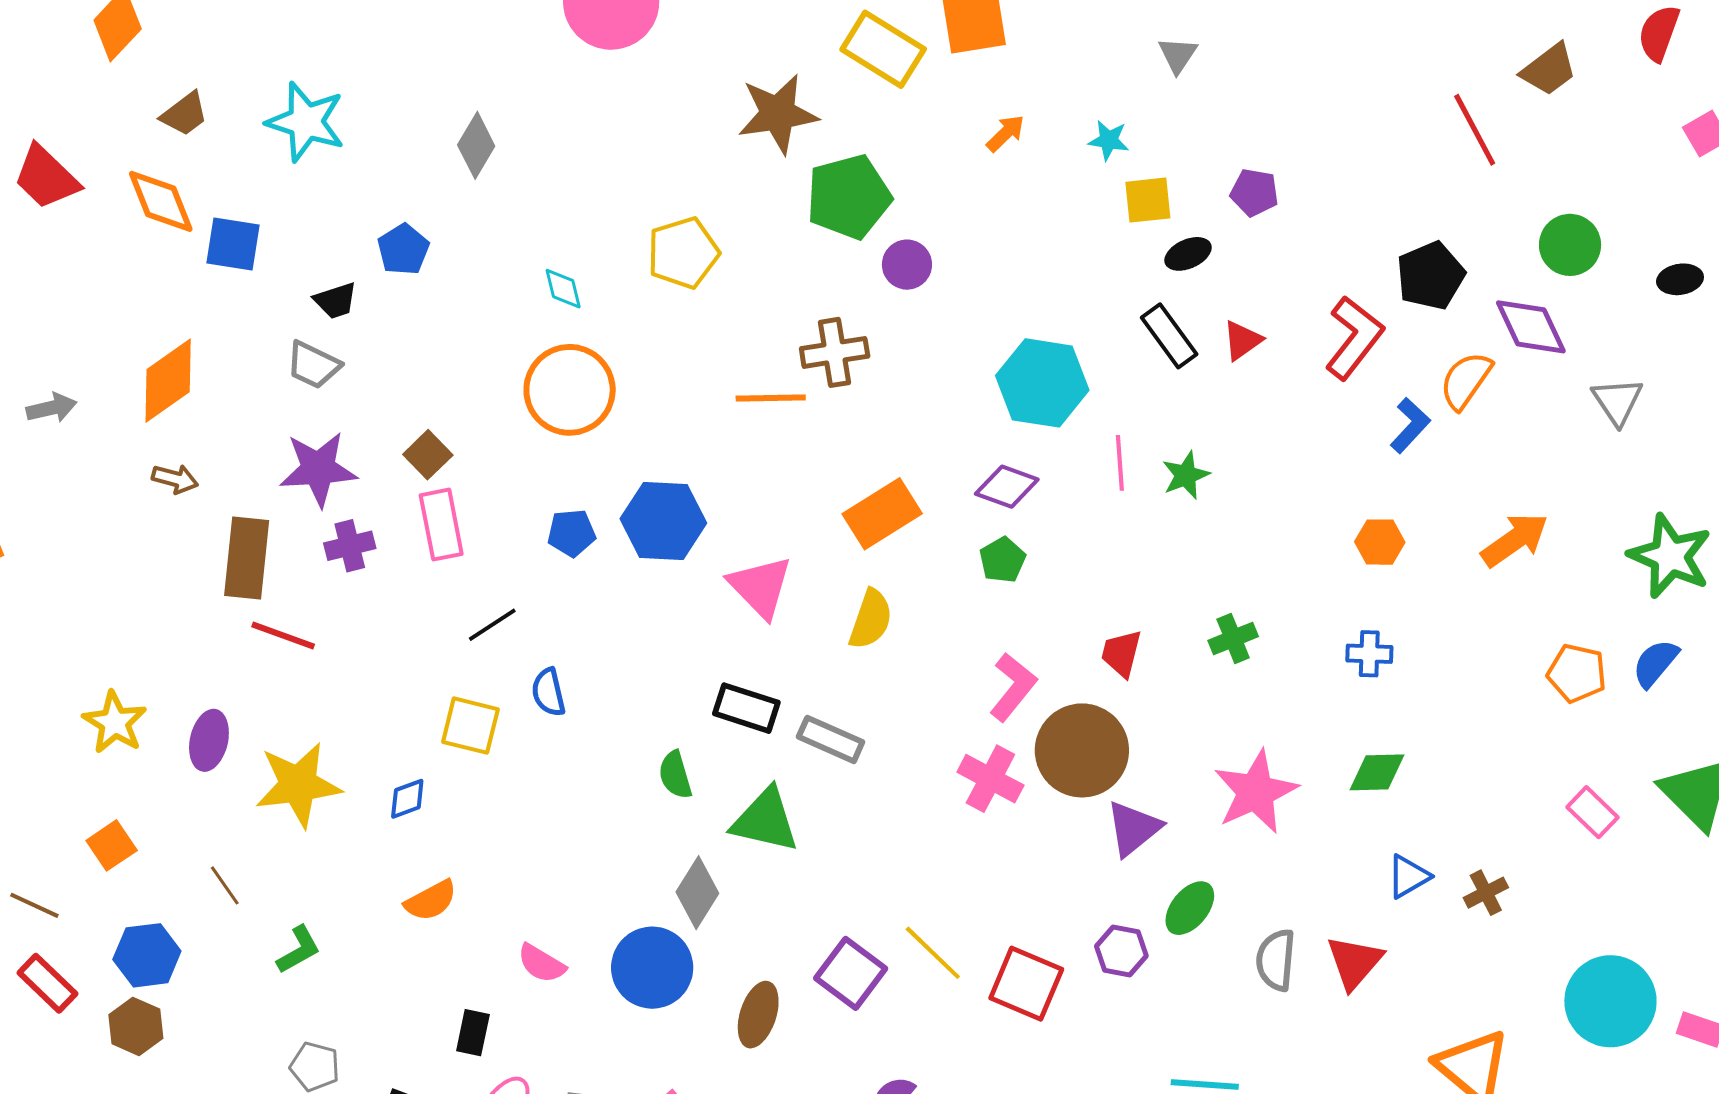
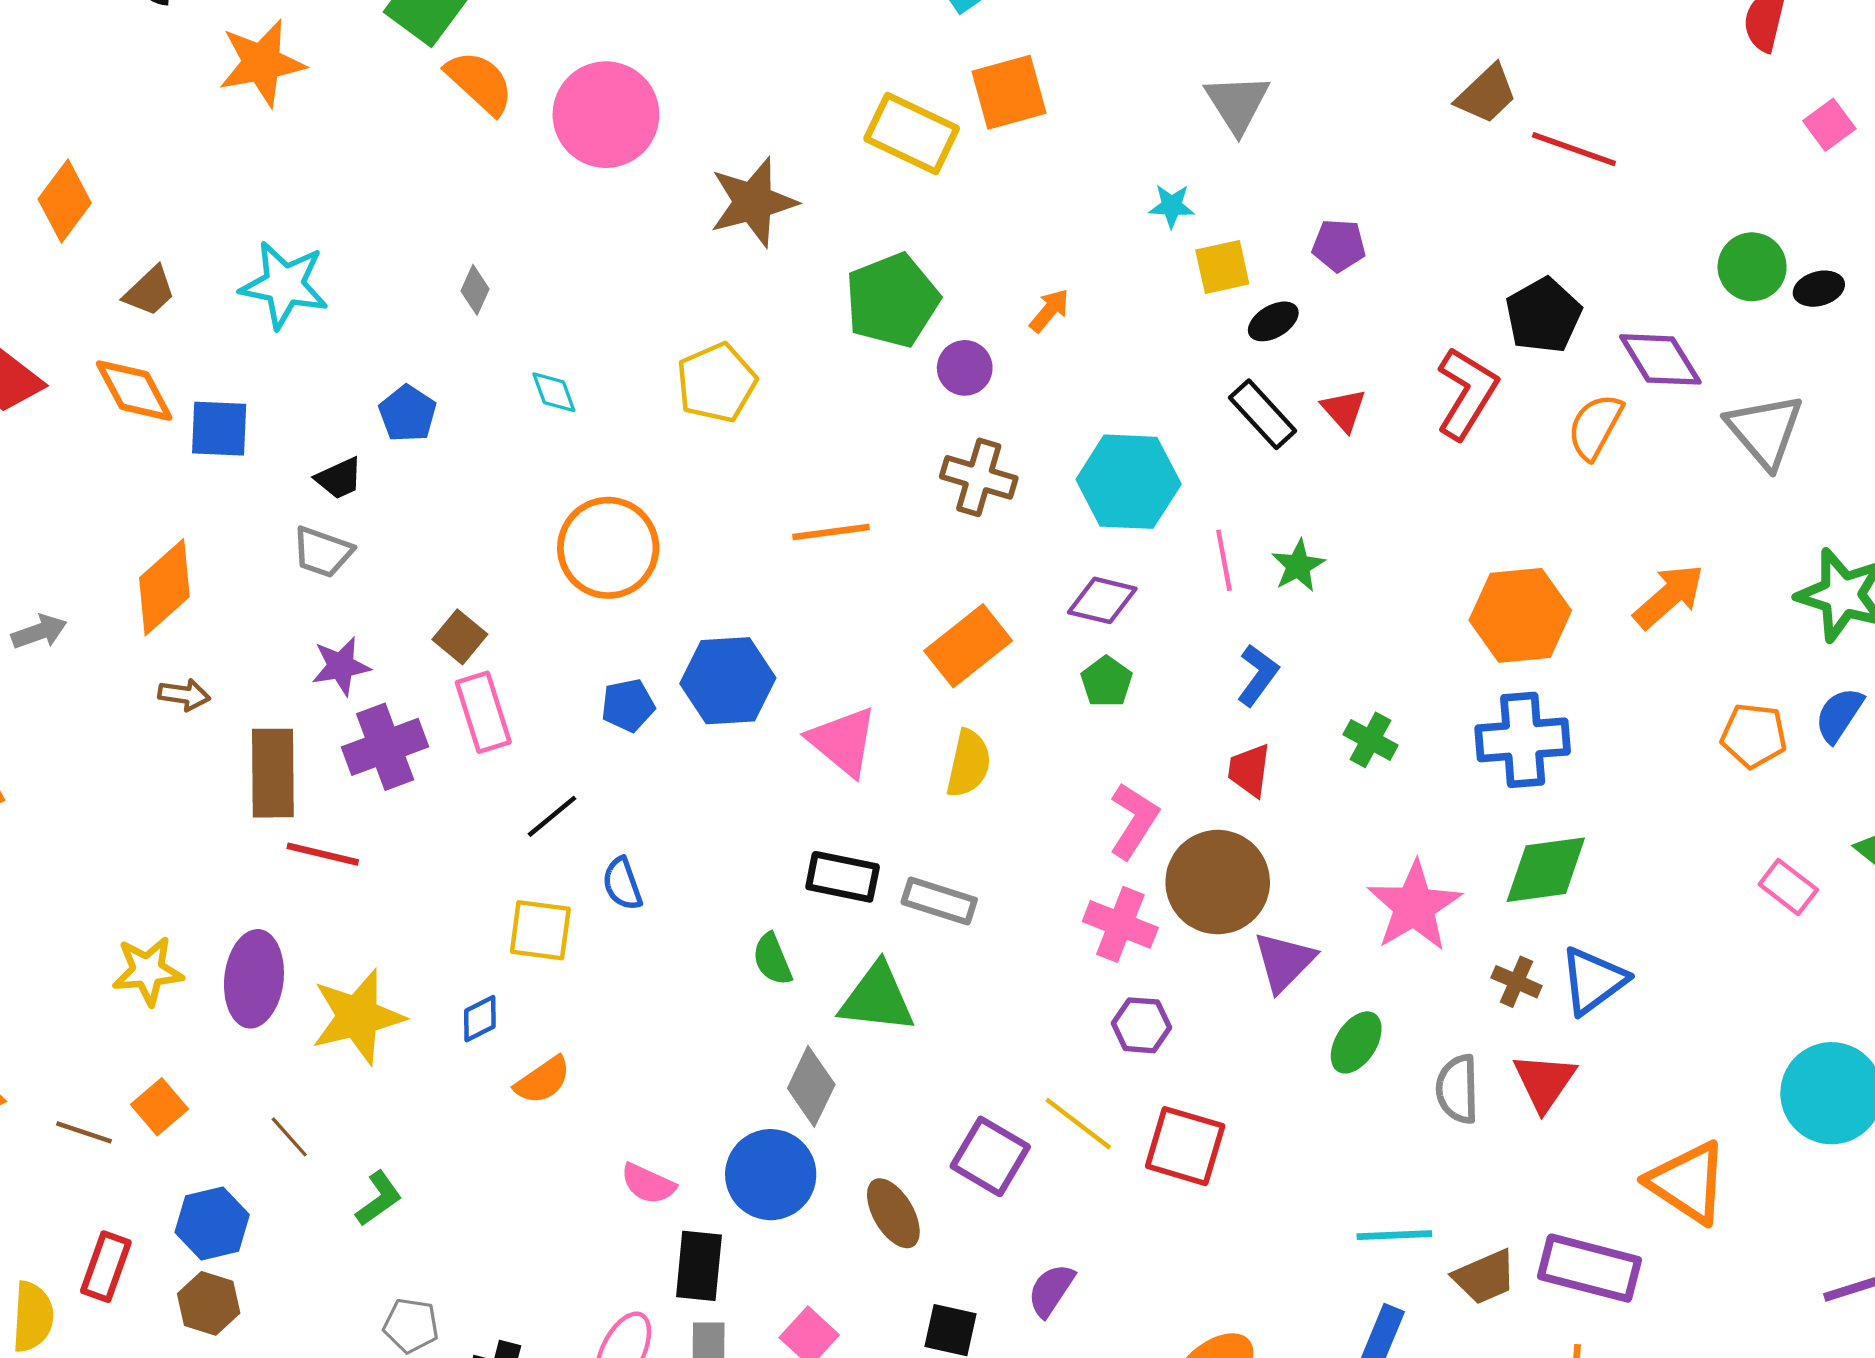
gray triangle: (1178, 55) -> (1237, 103), size x1.5
brown trapezoid: (1549, 70) -> (1486, 94), moved
brown star: (778, 114) -> (753, 202), moved
red line: (1475, 130) -> (1574, 149), turned -36
orange arrow: (1005, 133) -> (1049, 311), moved
gray diamond: (476, 145) -> (475, 290), size x0.7
green circle: (1570, 245) -> (1752, 267), moved
cyan diamond: (563, 289) -> (554, 392), moved
red triangle: (1242, 340) -> (1344, 410), turned -30
brown cross: (835, 352) -> (979, 477), moved, turned 32
gray triangle: (1617, 401) -> (1765, 431), size x1.4
blue L-shape: (1410, 425) -> (1258, 675), moved
purple star: (318, 469) -> (341, 666), size x0.7
orange hexagon: (1380, 542) -> (1520, 615), size x1.8
purple cross: (350, 546) -> (385, 747), size x1.5
green cross: (1233, 639) -> (1370, 740), turned -33
blue cross: (1369, 654) -> (1523, 740), size x1.8
yellow star: (115, 722) -> (148, 971), turned -30
purple ellipse: (209, 740) -> (254, 979), size x1.4
green diamond: (1377, 772) -> (1546, 870), size x1.4
blue triangle: (1408, 876) -> (1593, 981), size x1.4
brown cross: (1486, 893) -> (1517, 982), moved, turned -33
orange semicircle: (431, 901) -> (543, 1080), moved
brown line: (34, 905) -> (84, 1132), moved
purple hexagon: (1121, 951) -> (1141, 1025), moved
red rectangle: (47, 983) -> (106, 1267), turned 72
brown ellipse: (758, 1015) -> (893, 1213), turned -42
black rectangle: (473, 1033) -> (699, 1266), moved, size x1.4

